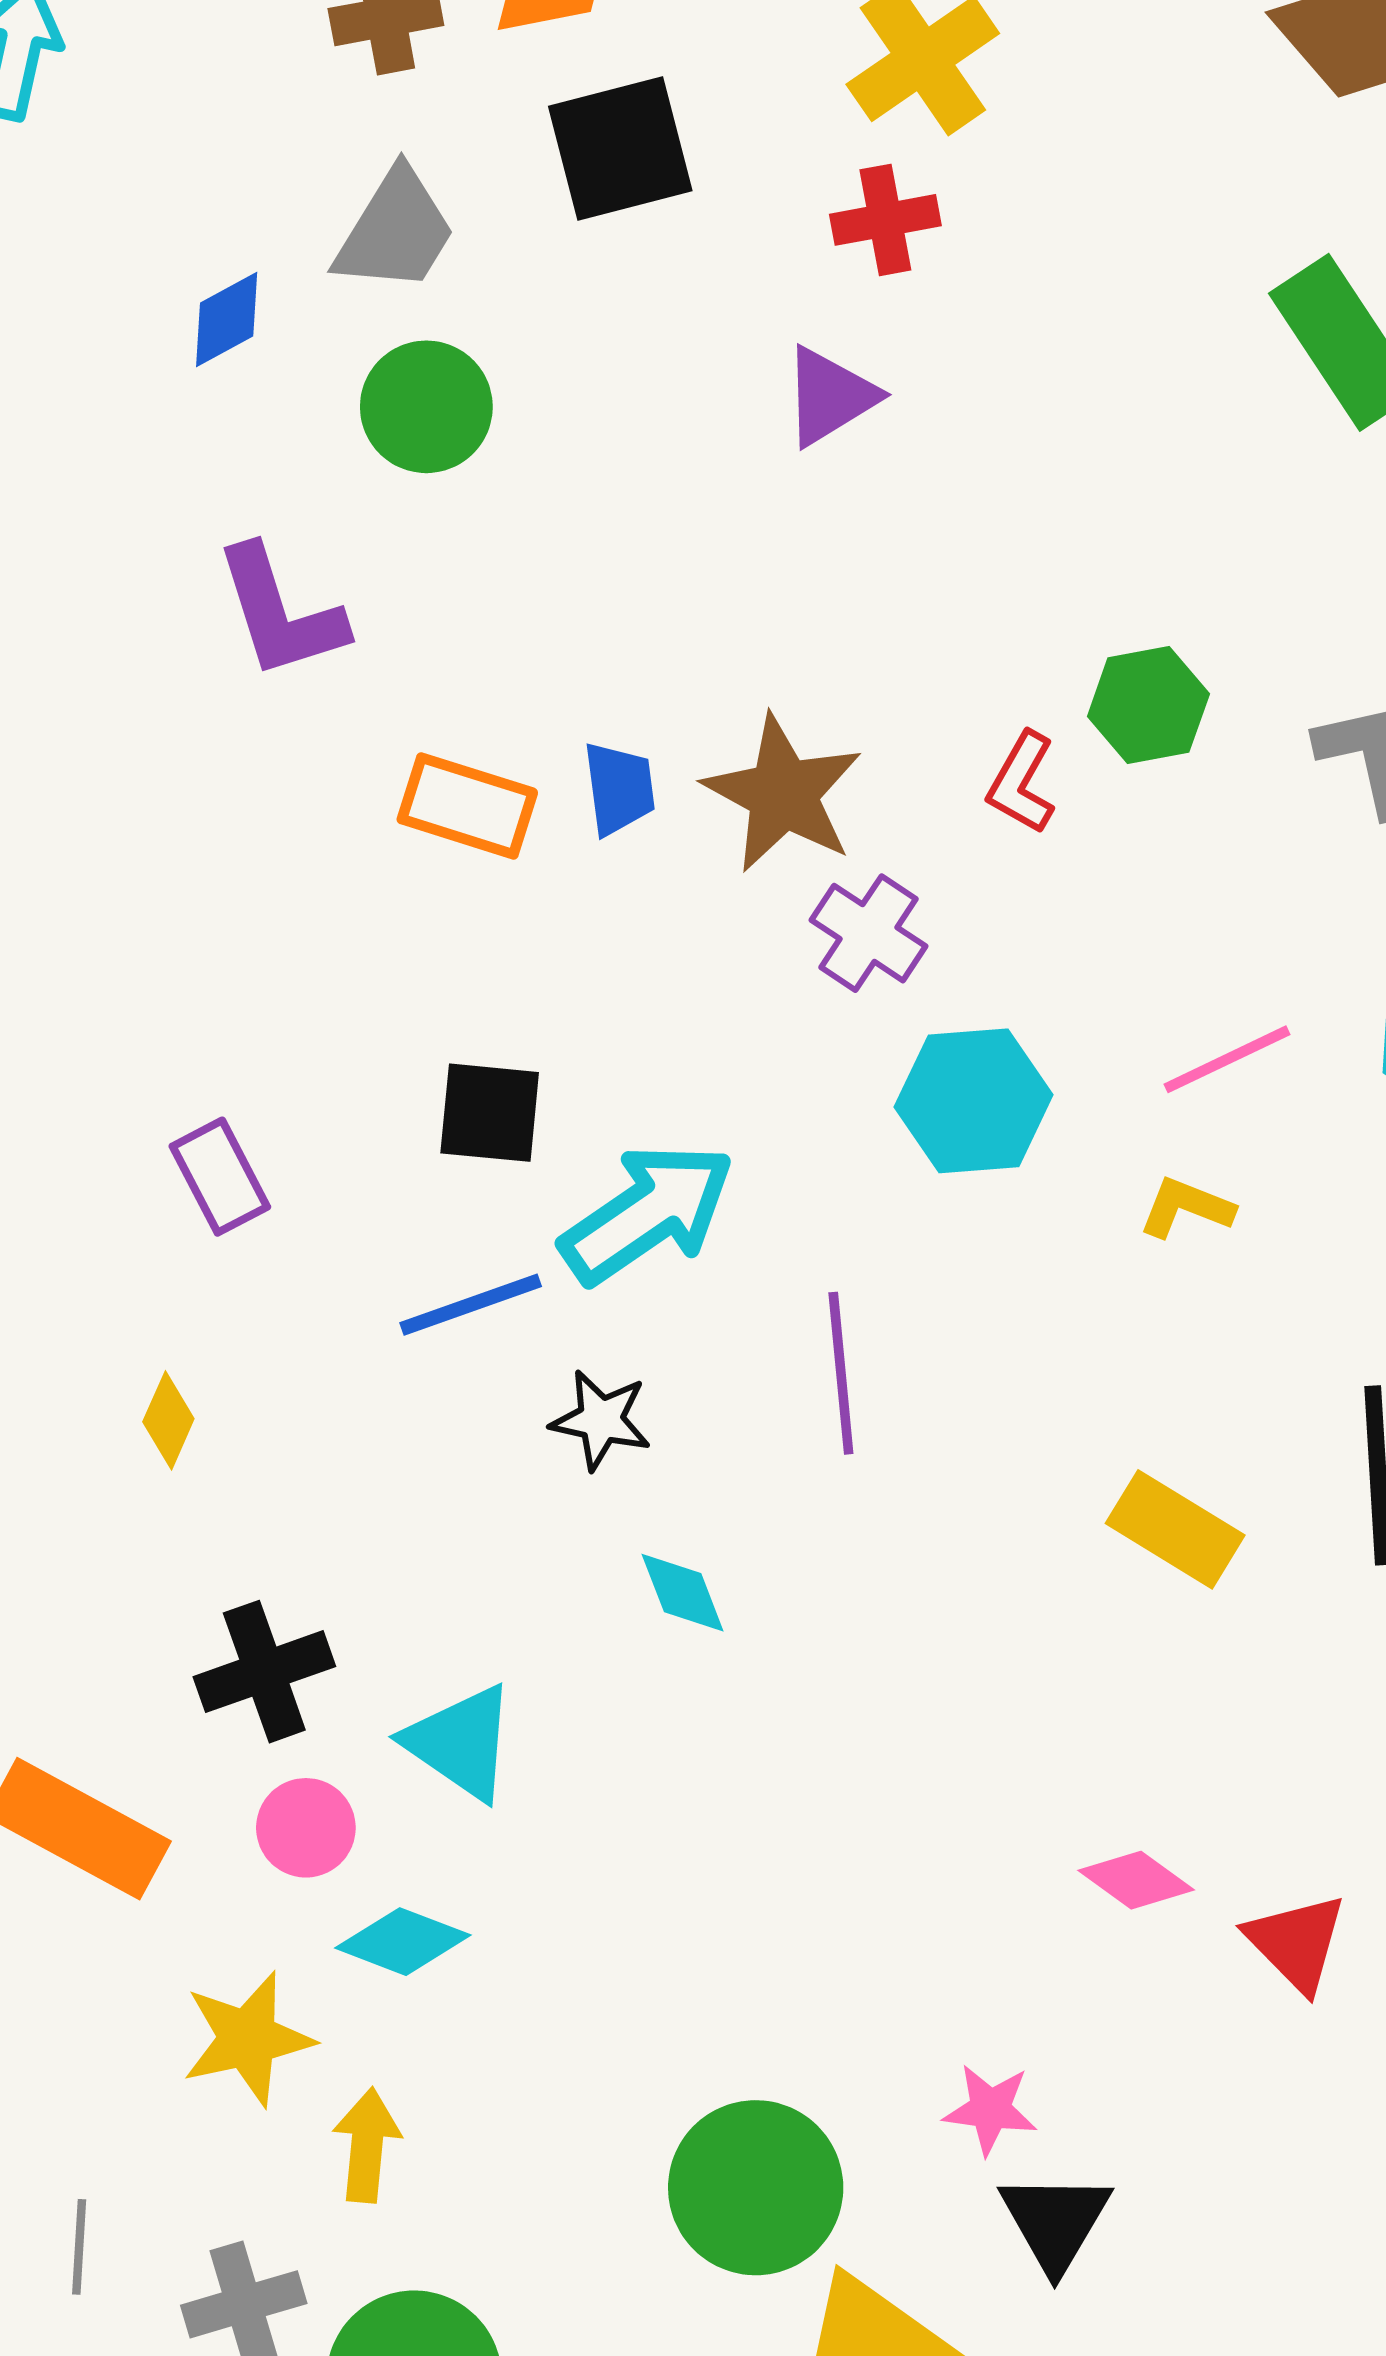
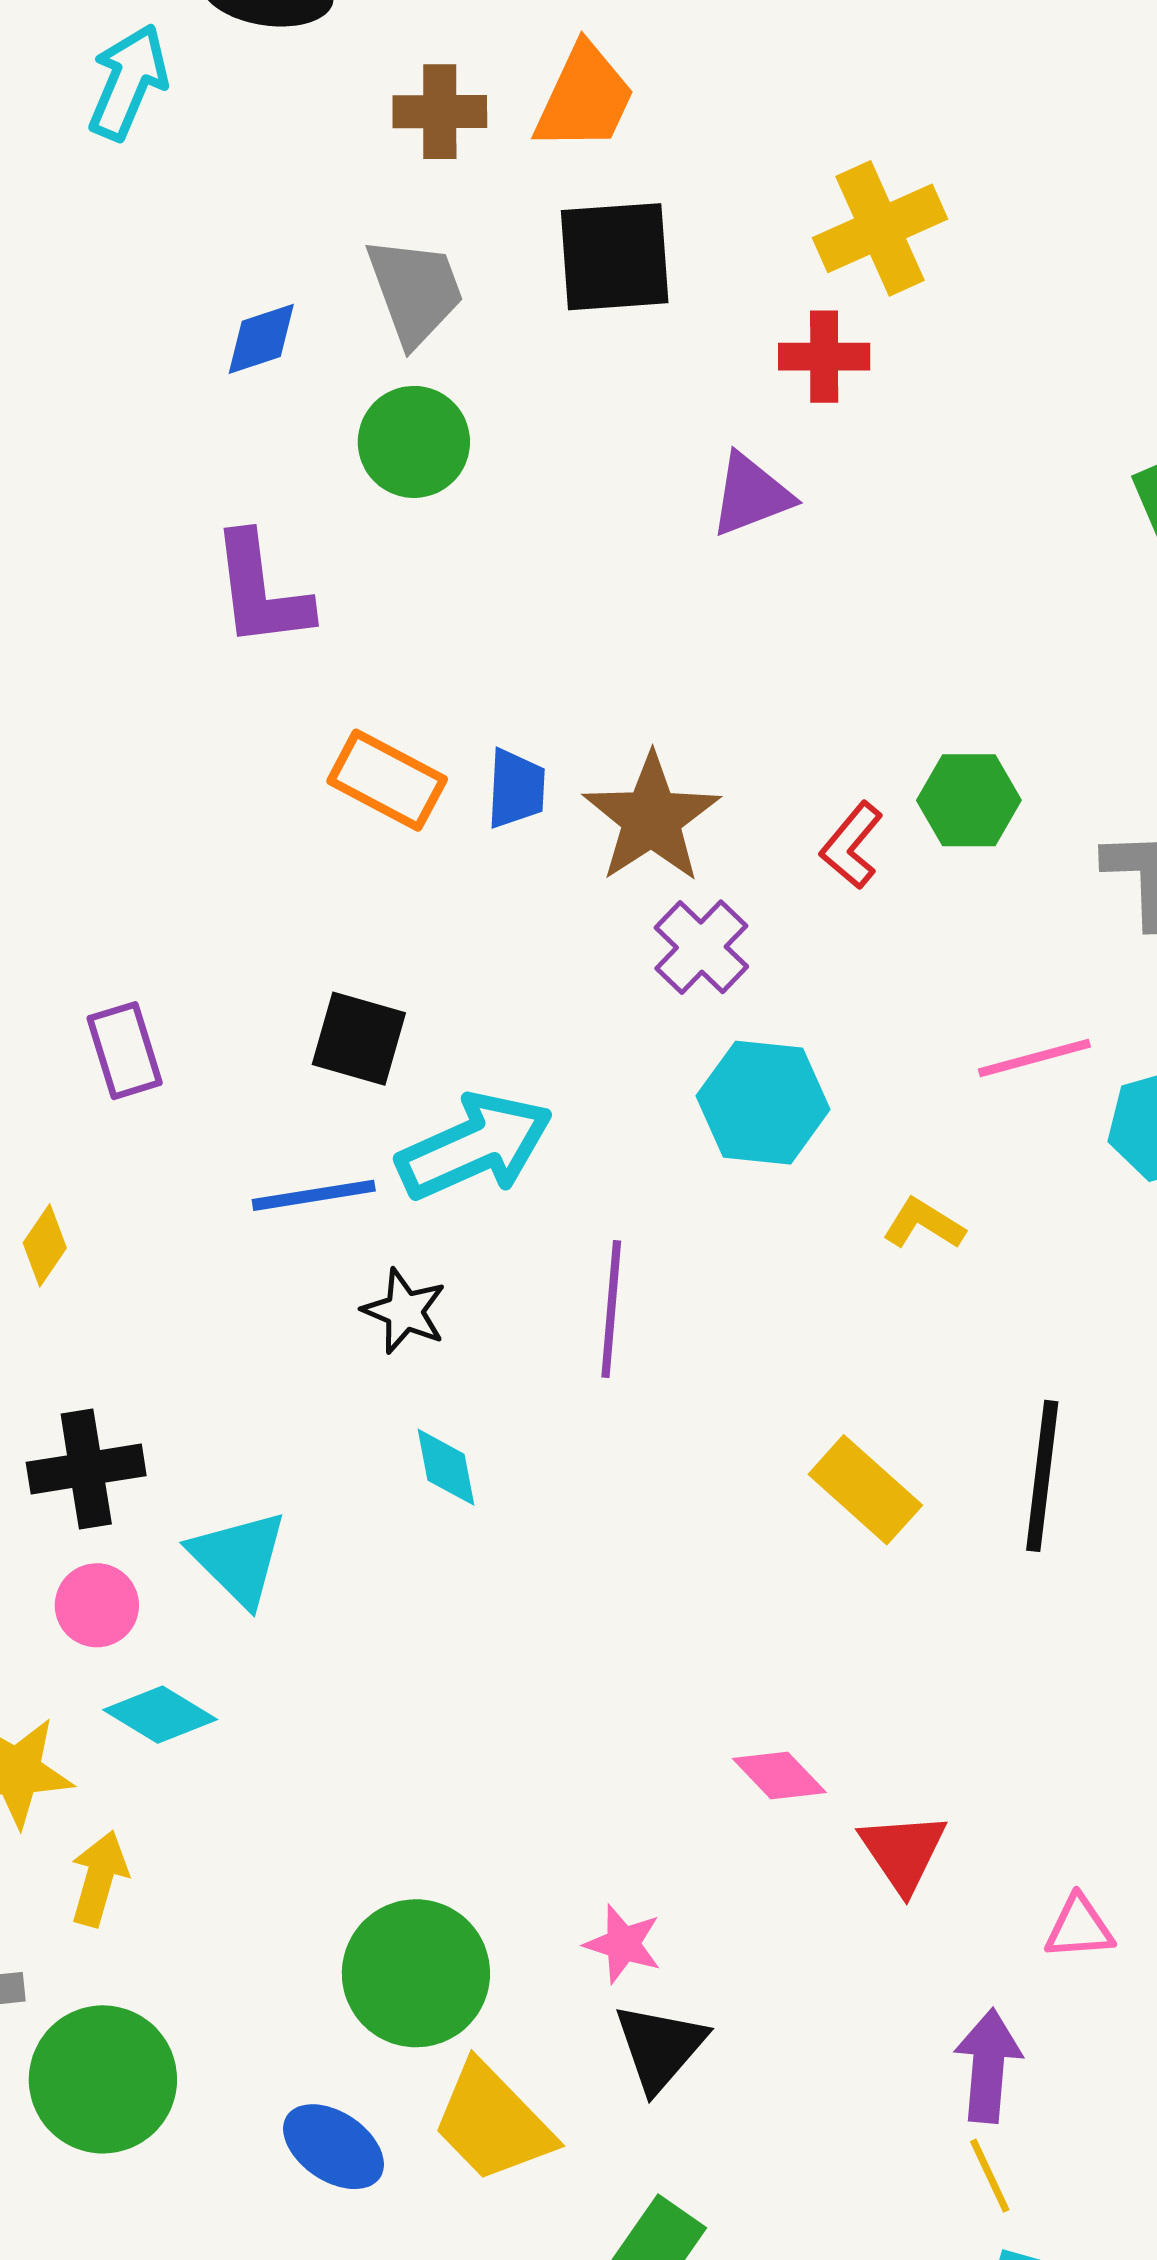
gray trapezoid: (395, 231) -> (415, 291), turned -62
pink line: (1227, 1059) -> (1034, 1058), moved

